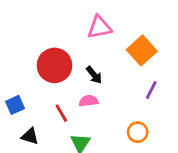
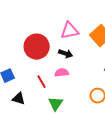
pink triangle: (99, 27) -> (70, 31), moved
black arrow: (94, 75) -> (66, 54), turned -32

